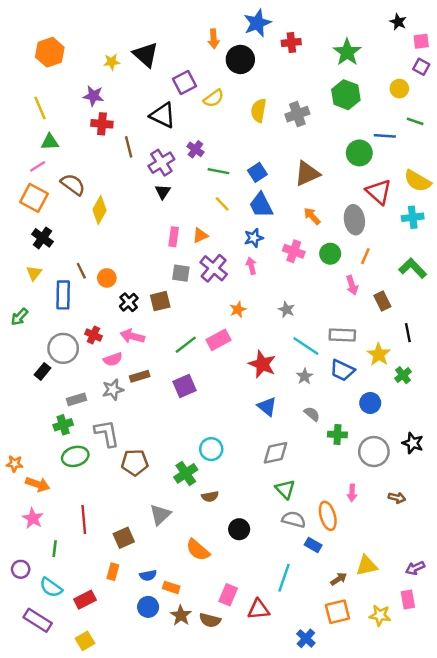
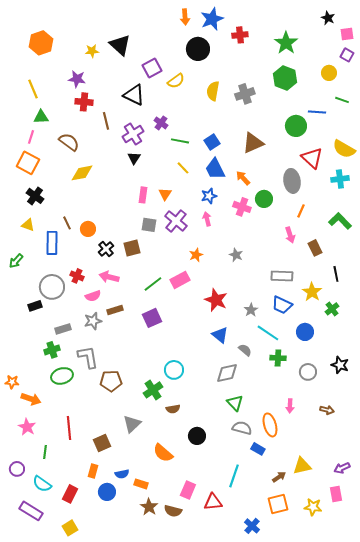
orange arrow: (214, 39) -> (185, 17), moved
pink line: (38, 166) -> (31, 137), turned -40
brown semicircle: (73, 184) -> (69, 142), moved
yellow diamond: (100, 210) -> (82, 173), turned 50
orange arrow: (312, 216) -> (243, 178), moved
orange triangle: (200, 235) -> (165, 194), turned -32
green circle: (330, 254) -> (264, 199), moved
yellow triangle: (34, 273) -> (28, 225), turned -48
cyan line: (306, 346) -> (268, 333), moved
black rectangle: (42, 371) -> (35, 306), turned 32
gray semicircle: (312, 414) -> (245, 350), moved
gray circle: (374, 452) -> (308, 372), size x0.7
red rectangle: (85, 600) -> (70, 494), turned -36
blue circle: (148, 607) -> (107, 492), moved

